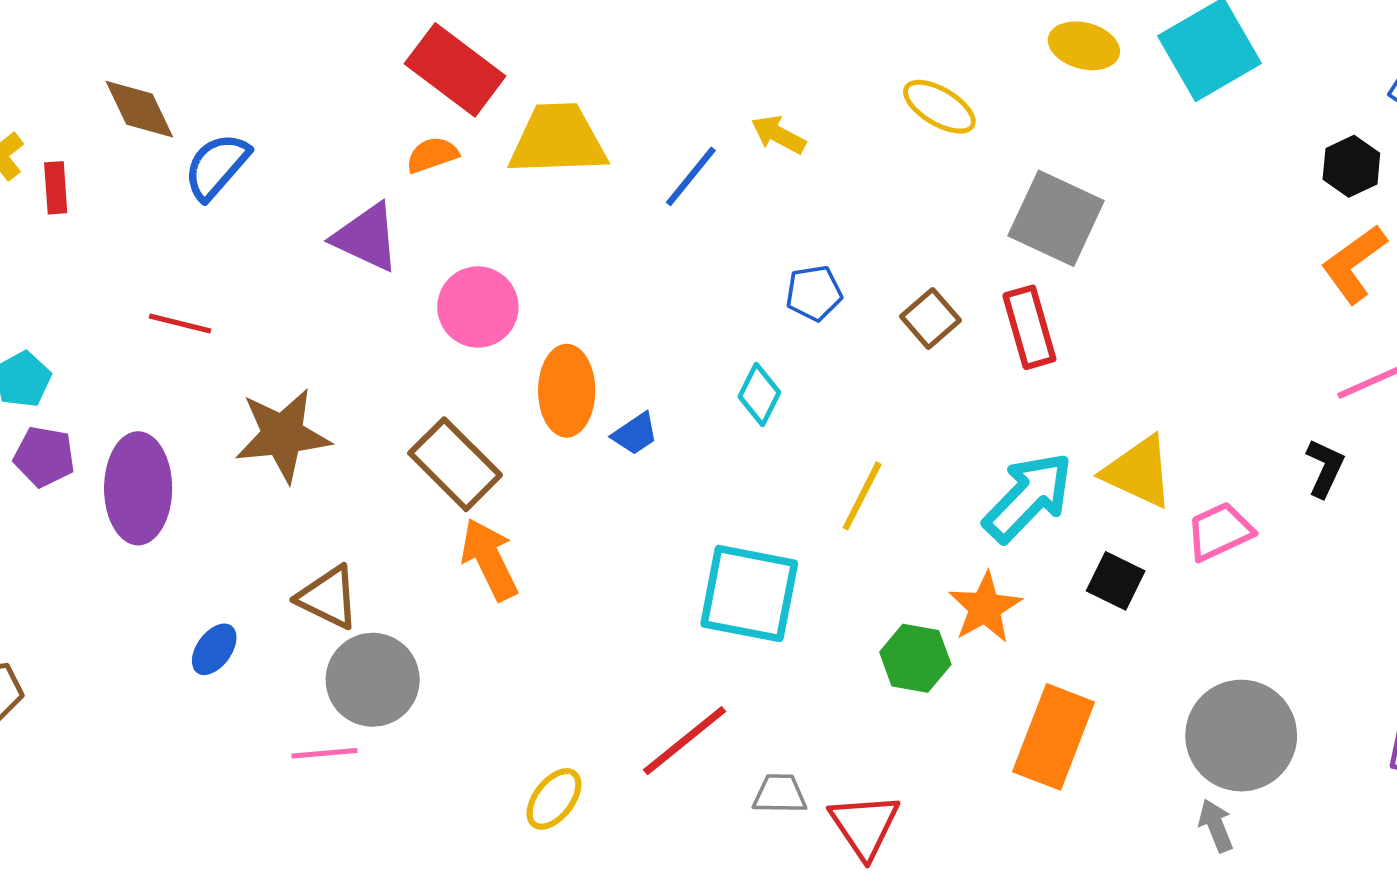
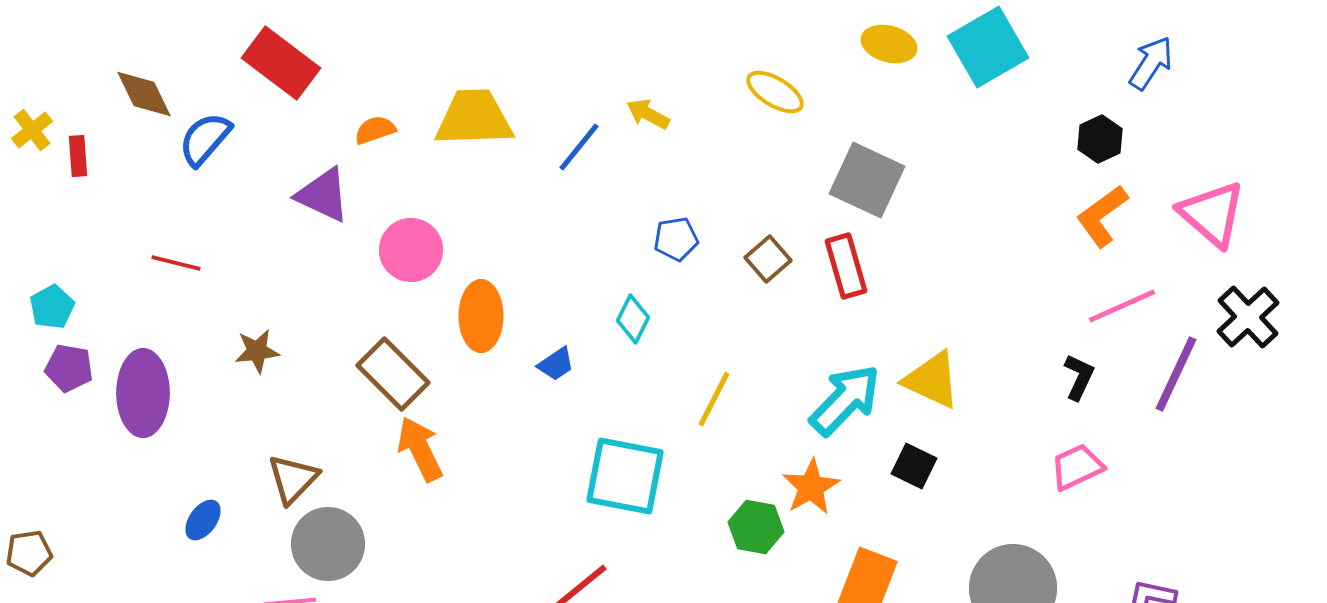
red rectangle: (455, 70) -> (281, 63), moved
blue trapezoid: (635, 434) -> (556, 364), moved
brown star: (283, 435) -> (257, 351), size x0.6
pink trapezoid: (1220, 531) -> (1077, 467), moved
brown triangle: (328, 597) -> (293, 479), turned 48

